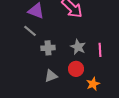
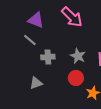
gray triangle: (51, 76) -> (36, 83), moved

